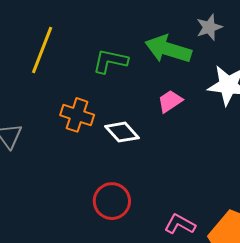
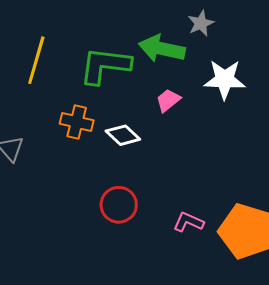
green L-shape: (110, 61) -> (105, 65), size x1.5

